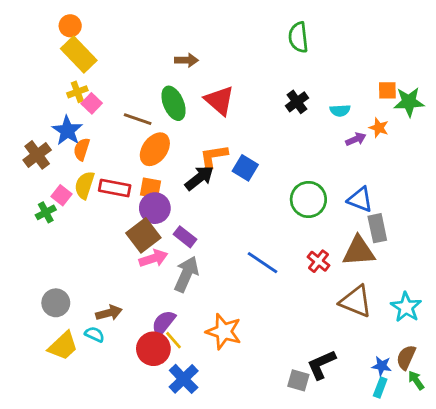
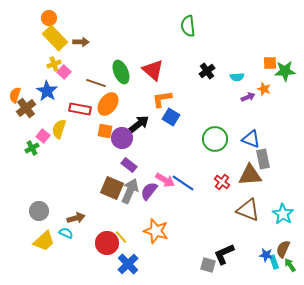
green semicircle: (298, 37) -> (188, 26), moved
brown arrow: (186, 60) -> (81, 42), moved
orange semicircle: (82, 149) -> (15, 95), moved
orange L-shape: (214, 156) -> (162, 99), moved
red rectangle: (115, 188) -> (80, 109), moved
purple circle: (155, 208) -> (122, 138), moved
brown square: (143, 235) -> (112, 188), moved, turned -30
pink arrow: (153, 258) -> (165, 180), moved, turned 48
purple semicircle: (163, 323) -> (149, 191), moved
cyan rectangle: (380, 388) -> (274, 262), moved, turned -40

